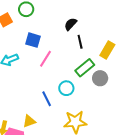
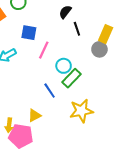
green rectangle: (85, 68) -> (72, 78), moved
gray circle: (100, 78) -> (99, 49), moved
cyan circle: (66, 88) -> (64, 66), moved

